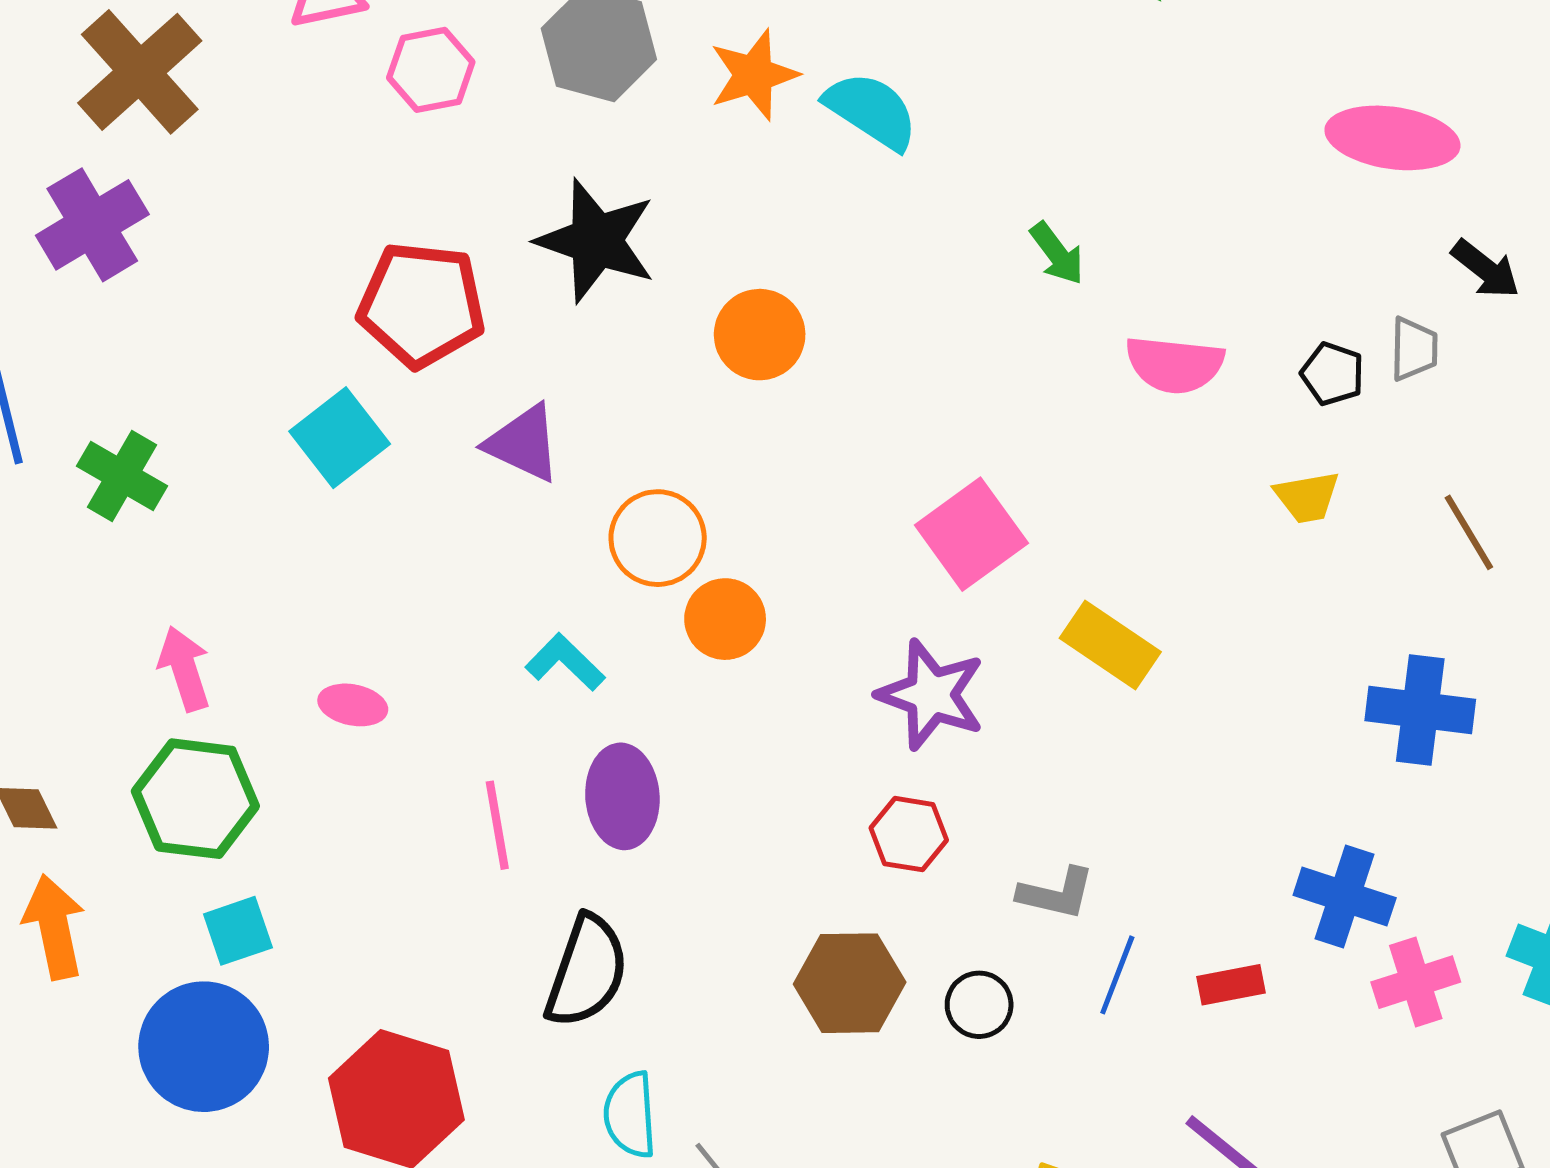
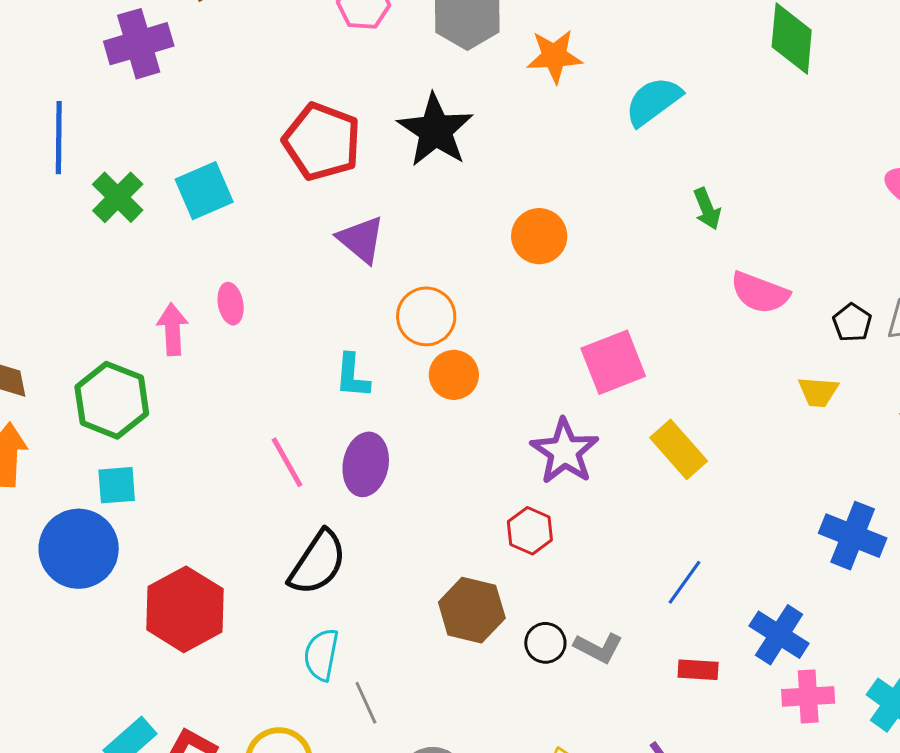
cyan semicircle: (871, 111) -> (653, 101), moved, turned -84
orange circle: (760, 335) -> (539, 236), moved
cyan square: (340, 438) -> (204, 191), moved
cyan L-shape: (565, 662) -> (352, 376), turned -144
pink arrow: (184, 669) -> (172, 329), moved
pink ellipse: (353, 705) -> (231, 304), moved, turned 54
pink line: (497, 825) -> (287, 462), turned -34
gray L-shape: (1056, 893) -> (598, 648), moved
blue line: (1117, 975) -> (684, 582), moved

